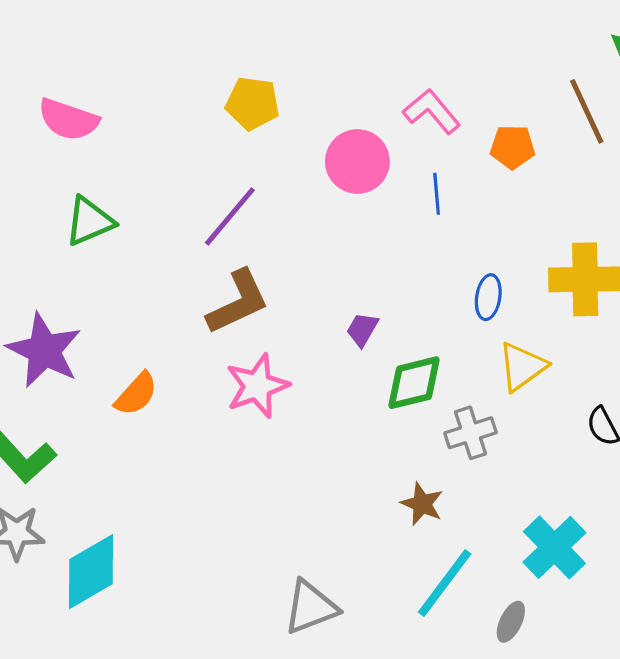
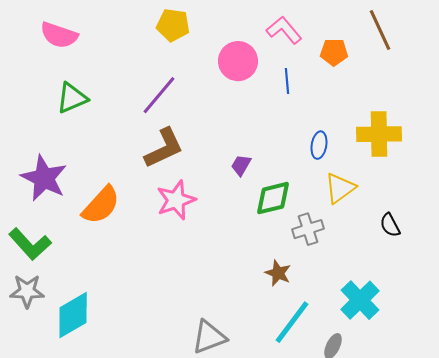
orange semicircle: (136, 394) -> (101, 205), size x1.4

